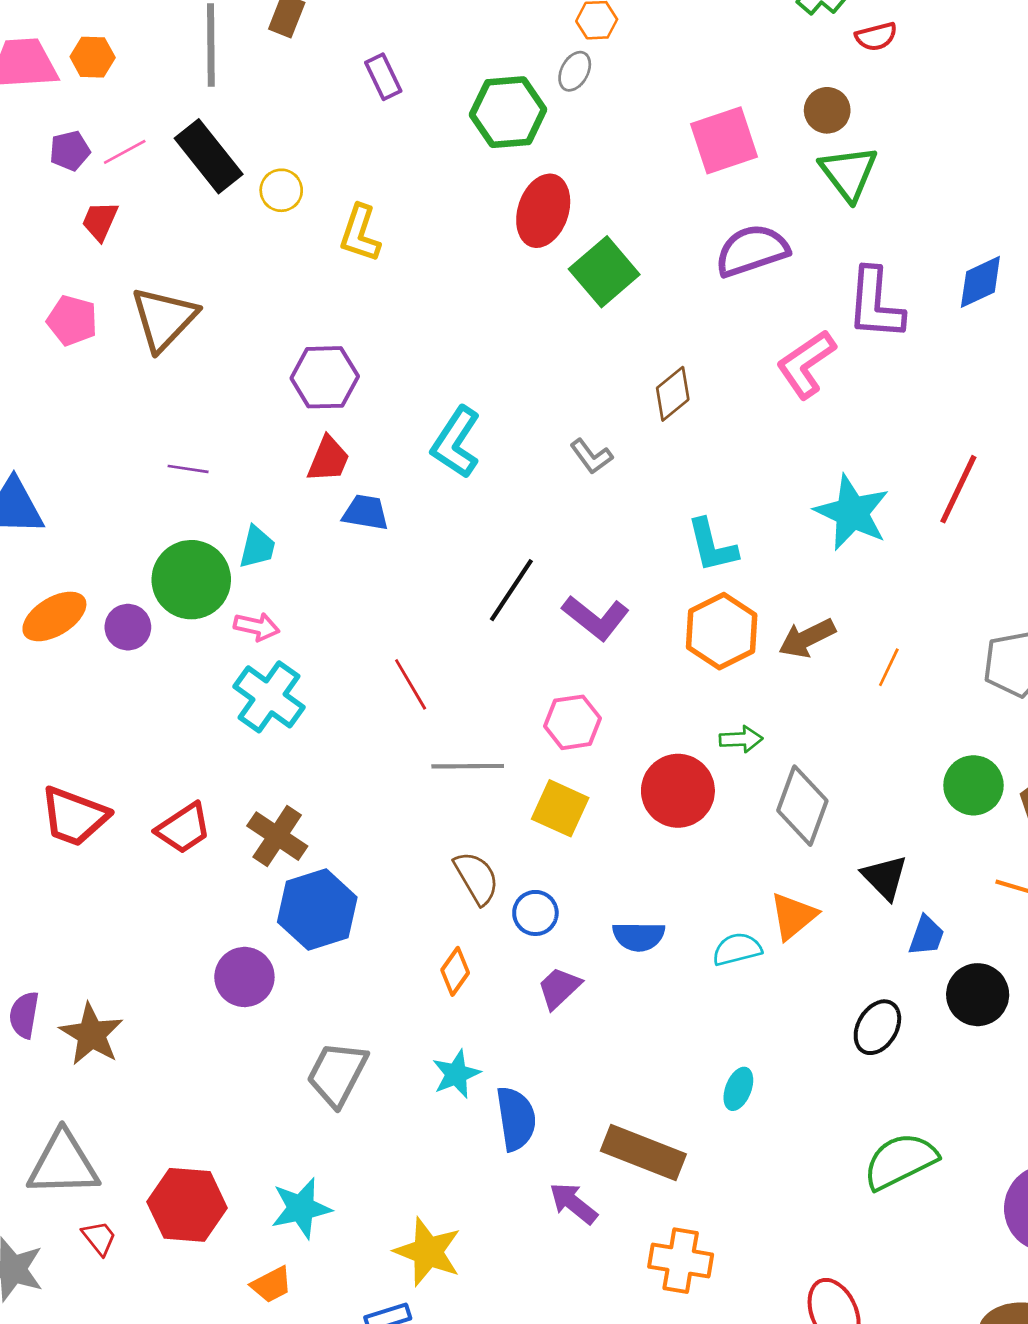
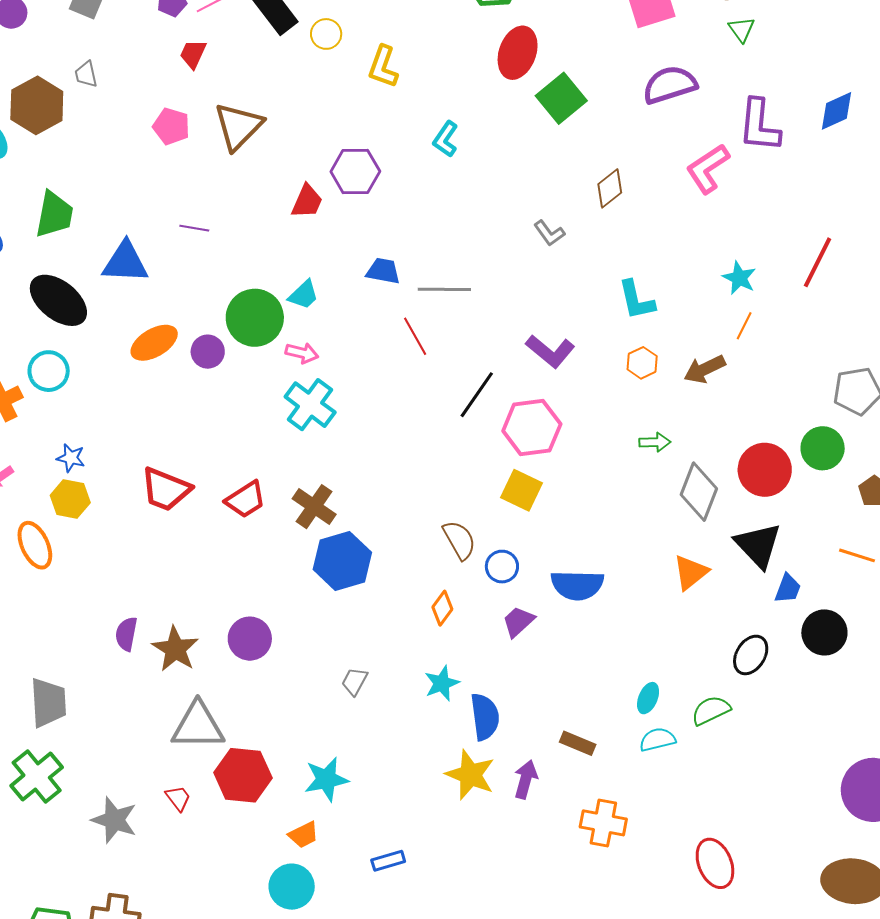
green triangle: (849, 173) -> (742, 29), size x0.6
cyan L-shape: (456, 442) -> (446, 139), moved, size x0.7
red trapezoid: (328, 459) -> (307, 201), moved
purple line: (188, 469) -> (194, 228), moved
cyan star: (852, 513) -> (739, 278), size x0.6
cyan trapezoid: (257, 547) -> (304, 295), turned 32
black line: (511, 590) -> (477, 395), moved
orange hexagon: (722, 631) -> (642, 363), size x0.6
orange line: (889, 667) -> (744, 326), moved
red line: (411, 684) -> (415, 336), moved
pink hexagon: (572, 722) -> (532, 427), size x1.4
gray line: (468, 766) -> (444, 289), moved
green circle: (973, 785) -> (823, 448), moved
red circle: (678, 791) -> (765, 470), moved
black triangle: (885, 877) -> (758, 545), size x1.4
blue semicircle: (639, 936) -> (577, 585), size x1.4
cyan semicircle: (737, 949) -> (658, 740), moved
purple circle: (244, 977) -> (250, 639), moved
gray trapezoid: (337, 1074) -> (355, 681), size x0.6
brown rectangle: (643, 1153) -> (578, 743), size x0.6
green semicircle: (900, 1161) -> (711, 710), moved, size x0.7
gray triangle: (63, 1164) -> (198, 726), moved
purple arrow: (573, 1203) -> (526, 779), turned 66
yellow star: (428, 1252) -> (470, 775), moved

